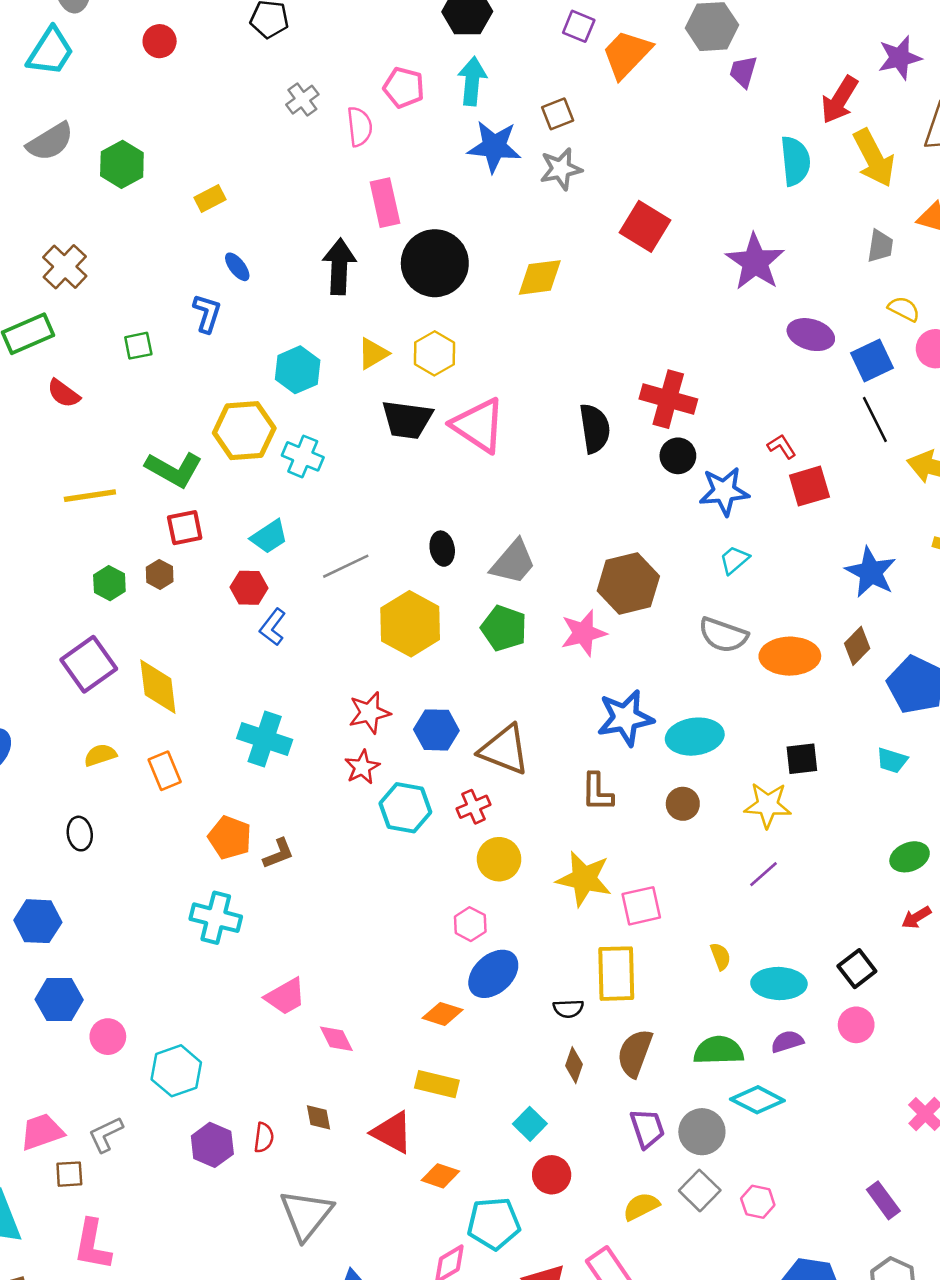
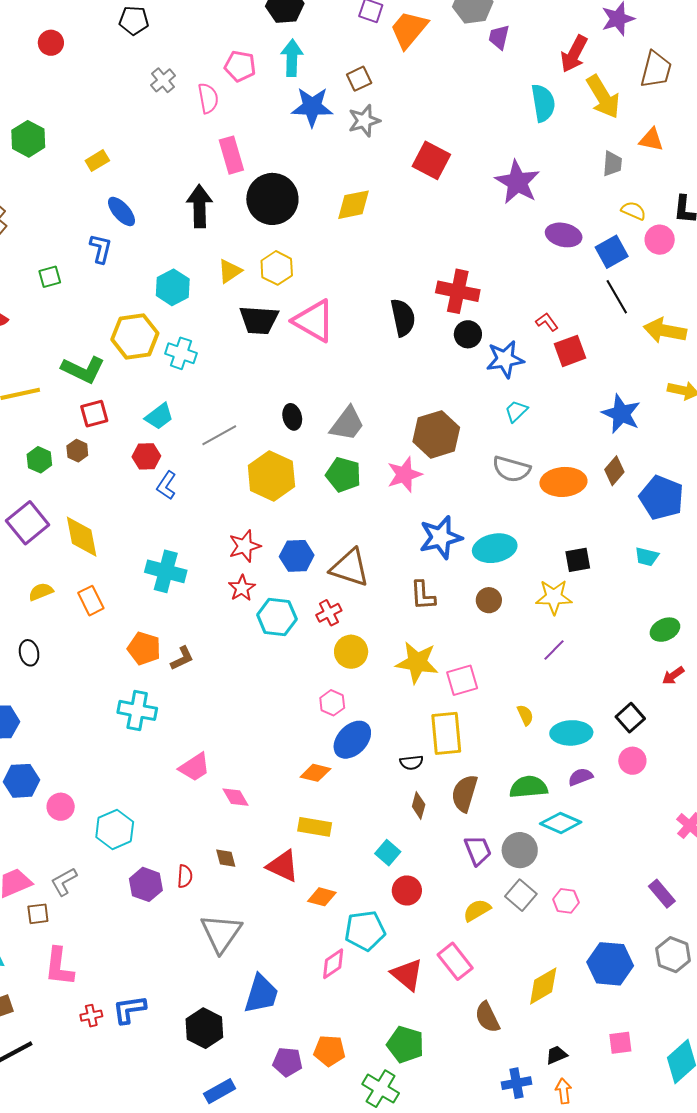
blue ellipse: (237, 267) -> (122, 211), size x1.4

